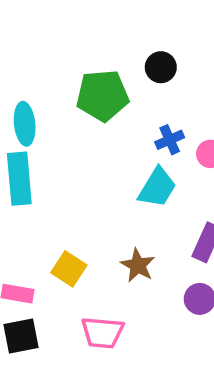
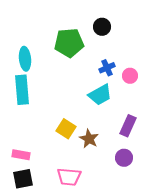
cyan trapezoid: (157, 187) -> (100, 95), turned 30
yellow square: (69, 269) -> (66, 129), moved

